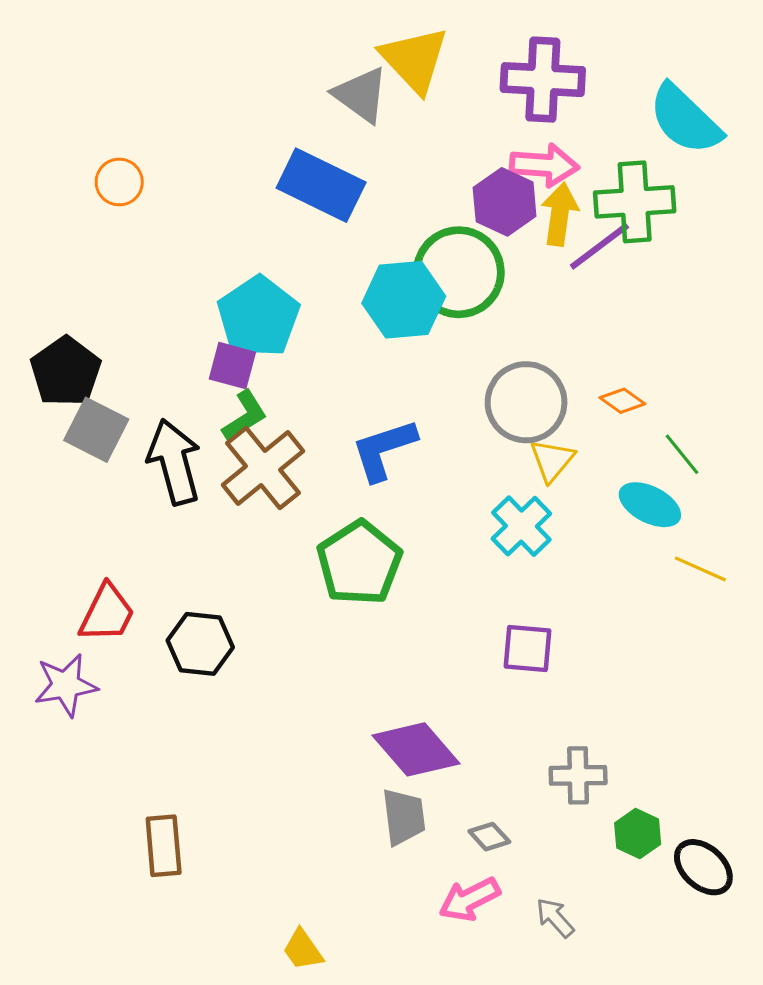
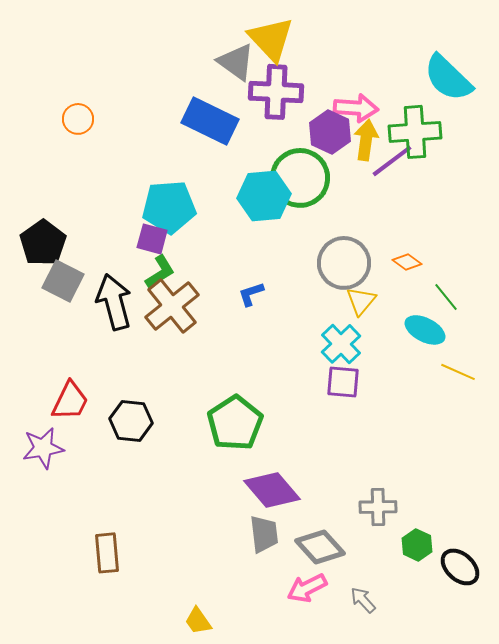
purple cross: (543, 80) -> (276, 92), moved
cyan pentagon: (258, 317) -> (169, 207), turned 30
blue L-shape: (384, 450) -> (251, 294), size x0.6
green pentagon: (359, 563) -> (235, 423), moved
purple square: (528, 648) -> (343, 382), moved
gray diamond: (489, 837) -> (320, 547), size x1.8

